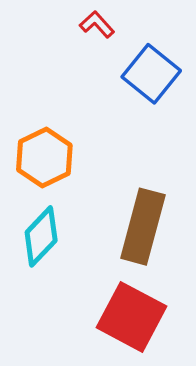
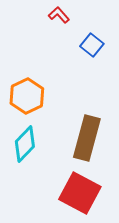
blue square: (151, 74) -> (92, 45), size x0.7

